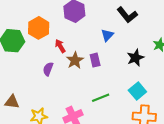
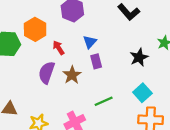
blue triangle: (107, 35) -> (90, 42), moved
brown star: (75, 60) -> (72, 75), moved
purple semicircle: (48, 69) -> (47, 73), size x1.5

